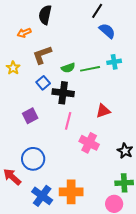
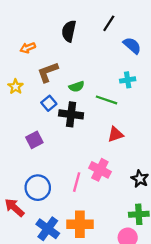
black semicircle: (45, 15) -> (69, 31), moved
blue semicircle: (107, 31) -> (132, 46), moved
green line: (90, 69) -> (107, 100), moved, turned 30
pink line: (68, 121) -> (77, 182), moved

